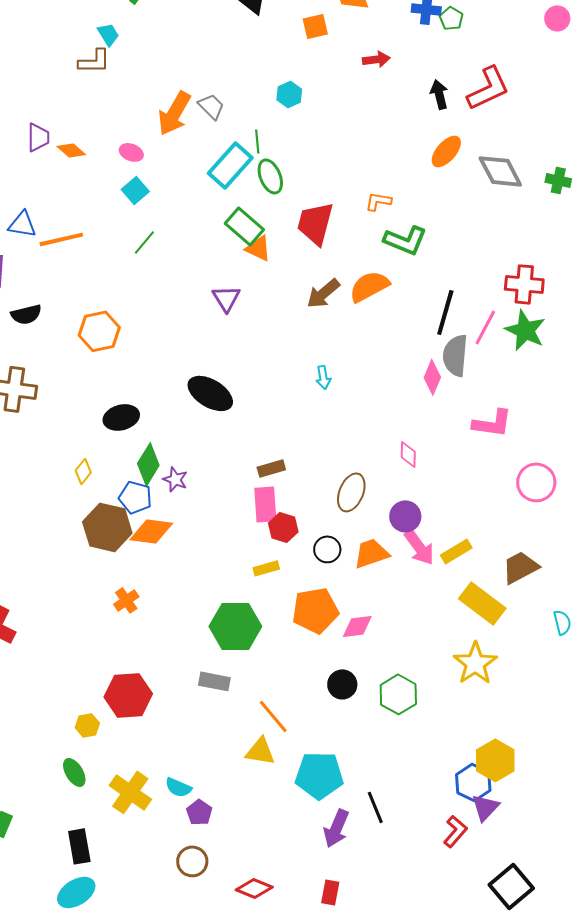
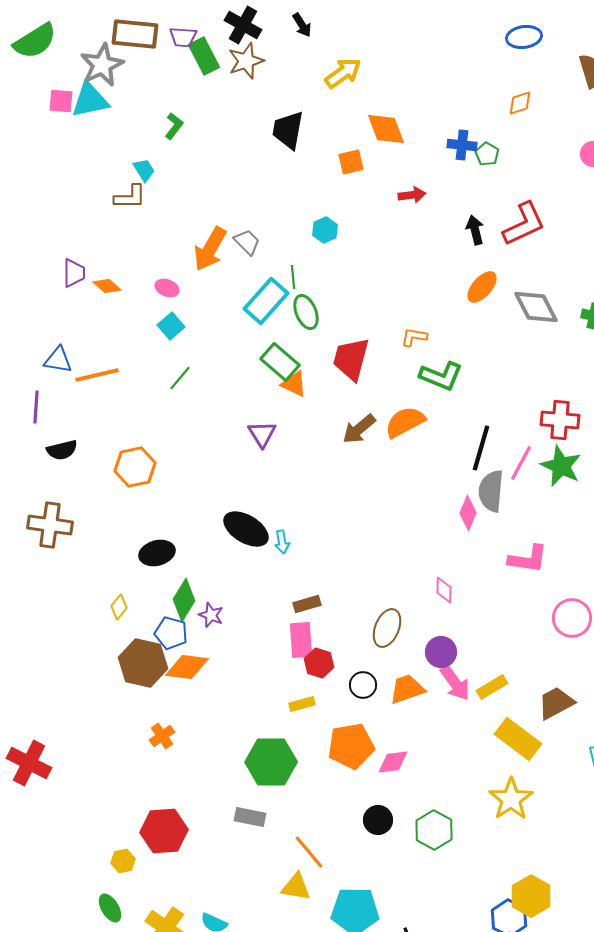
cyan arrow: (323, 377) -> (282, 542), moved

